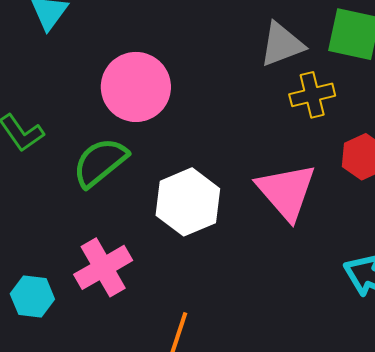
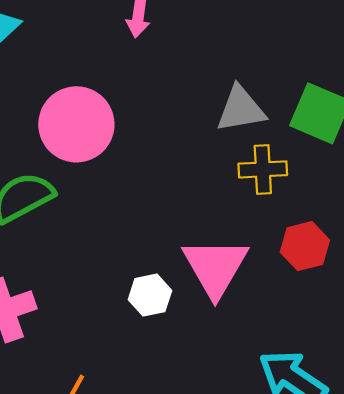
white hexagon: (188, 202) -> (150, 295), moved, size x0.6

